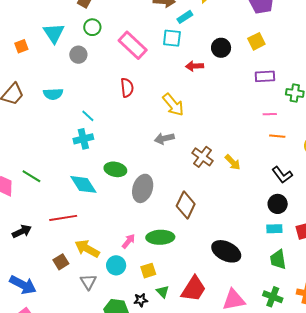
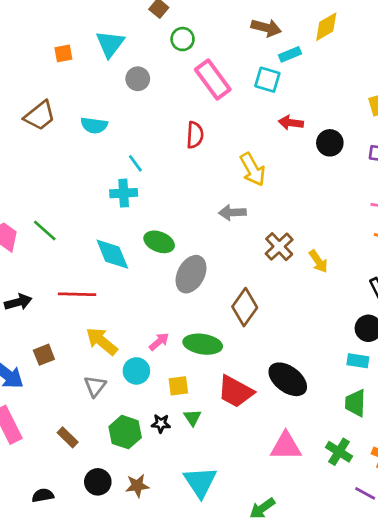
green circle: (92, 27) -> (183, 39), moved
black circle: (221, 48) -> (330, 143), moved
brown square: (61, 262) -> (44, 355), moved
red trapezoid: (194, 289) -> (236, 391), moved, turned 76

